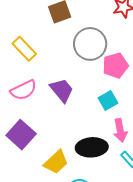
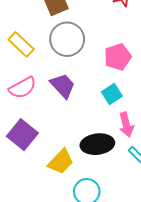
gray circle: (90, 44) -> (67, 39), moved

